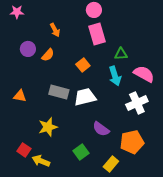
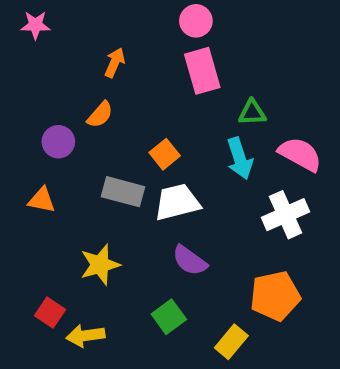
orange arrow: (55, 30) -> (115, 63), turned -128
purple circle: (28, 49) -> (58, 142), moved
orange square: (83, 65) -> (165, 154), moved
purple semicircle: (101, 129) -> (190, 261), moved
yellow arrow: (41, 161) -> (85, 336), turned -30

